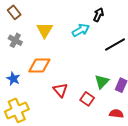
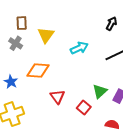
brown rectangle: (14, 12) -> (22, 23), moved, turned 32
black arrow: (99, 15) -> (111, 23), moved
cyan arrow: (81, 30) -> (79, 48), moved

